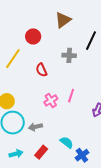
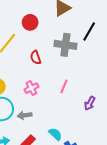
gray cross: (69, 55) -> (65, 45), size x1.5
pink cross: (51, 101) -> (31, 88), moved

